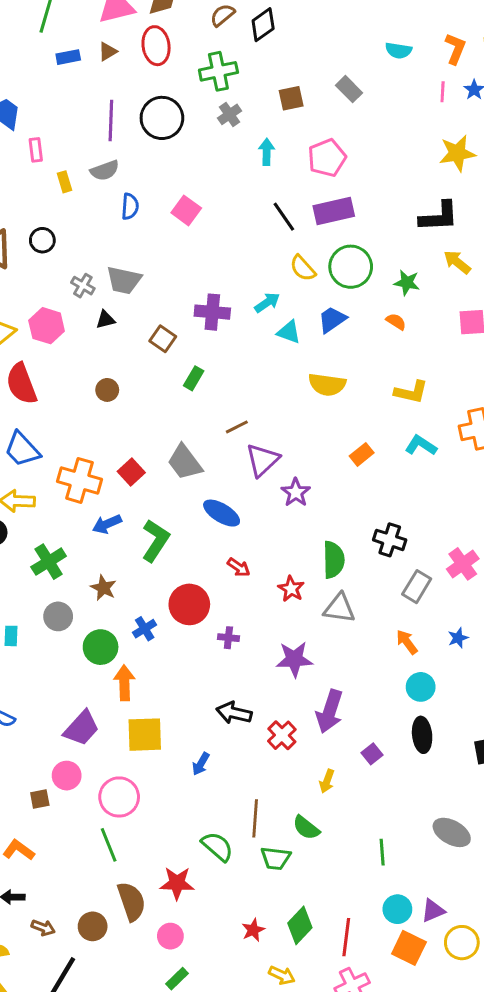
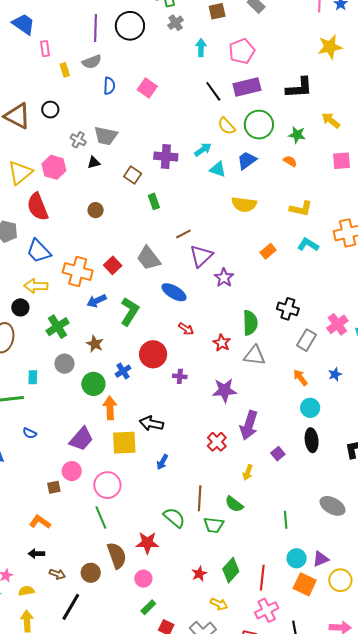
black L-shape: (439, 217) -> (299, 88), moved
green rectangle: (194, 378) -> (154, 201), turned -49
black arrow: (234, 713) -> (151, 424), moved

